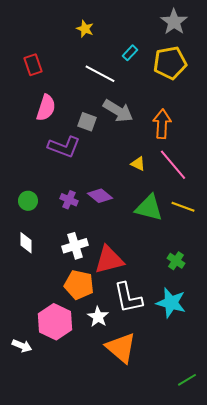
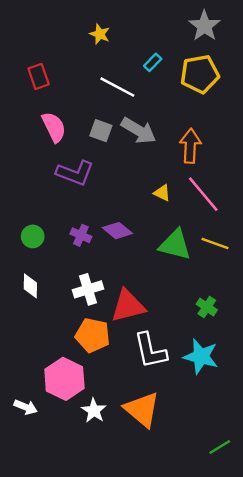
pink semicircle: (46, 108) -> (54, 127), turned -44
gray square: (87, 122) -> (101, 131), moved
white star: (98, 317) -> (94, 411), moved

